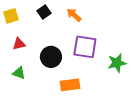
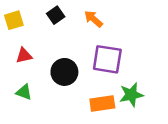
green star: (117, 63) -> (131, 95), moved
orange rectangle: (70, 85) -> (102, 104), moved

